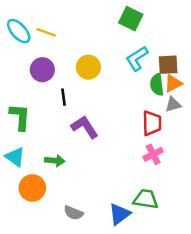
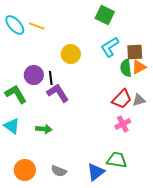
purple circle: (42, 70) -> (34, 75), moved
gray triangle: (173, 105) -> (139, 100), moved
green L-shape: (20, 117) -> (16, 94), turned -35
red trapezoid: (152, 123) -> (122, 99), turned 45
purple L-shape: (85, 127) -> (58, 93), moved
orange circle: (32, 188) -> (25, 170), moved

